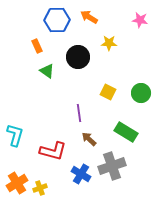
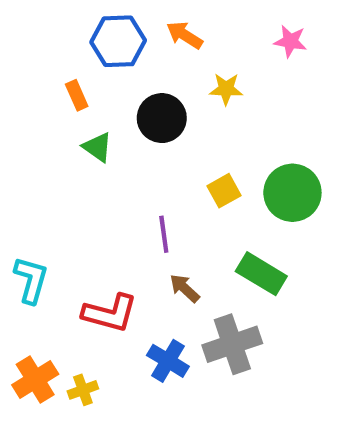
yellow square: (108, 92) -> (224, 191), turned 35
green circle: (141, 93) -> (292, 193), size x1.4

